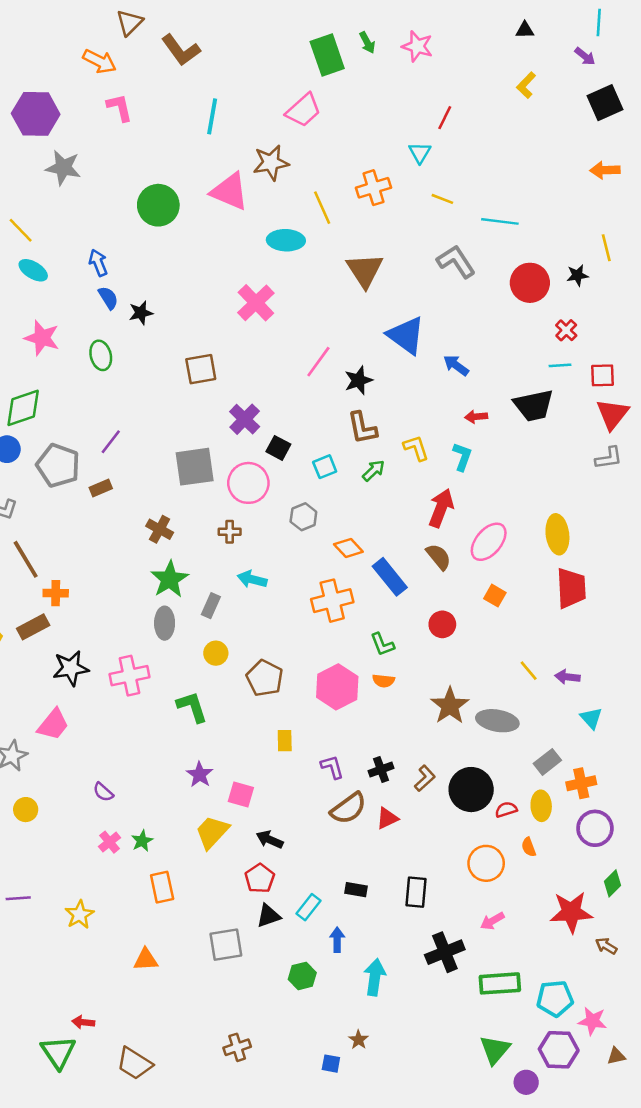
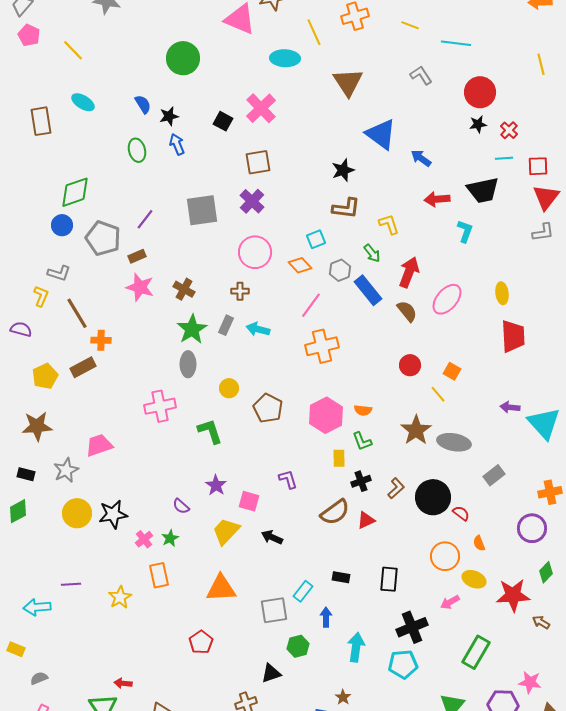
green circle: (158, 205) -> (183, 58), moved
gray L-shape: (456, 262) -> (421, 75), size x0.7
blue arrow: (98, 263) -> (177, 144), moved
cyan ellipse: (33, 270) -> (83, 102), moved
black star: (577, 275) -> (478, 124), moved
pink star: (42, 338) -> (140, 287), moved
pink line: (318, 362) -> (311, 305), moved
brown square: (201, 369) -> (258, 162), moved
red arrow: (476, 417) -> (437, 199), size x1.4
brown L-shape: (362, 428) -> (346, 208), turned -72
black square: (278, 448) -> (223, 121), moved
cyan L-shape: (462, 457) -> (465, 231), moved
gray square: (195, 467) -> (202, 210), moved
green arrow: (374, 470) -> (372, 253), moved, turned 96
gray hexagon: (303, 517) -> (340, 270), moved
yellow ellipse: (557, 534) -> (502, 293), size x0.7
orange diamond: (348, 548) -> (300, 265), moved
blue rectangle: (390, 577) -> (368, 290), moved
orange square: (495, 596) -> (452, 371), moved
gray rectangle: (211, 606) -> (226, 325), moved
green L-shape: (382, 644) -> (362, 441), moved
black star: (71, 668) -> (113, 514), moved
yellow line: (529, 671) -> (438, 394), moved
cyan triangle: (591, 718) -> (544, 423), moved, size x1.8
pink trapezoid: (53, 724) -> (99, 445), turned -148
yellow rectangle: (285, 741) -> (339, 458), moved
purple L-shape: (332, 767) -> (288, 479), moved
orange cross: (581, 783) -> (550, 492), moved
purple semicircle: (103, 792) -> (181, 506), moved
yellow ellipse: (541, 806) -> (474, 579), moved, turned -65
yellow circle: (26, 810) -> (77, 513), size x1.5
red semicircle: (506, 810) -> (461, 513), turned 54
red pentagon: (260, 878) -> (201, 642), moved
orange rectangle: (162, 887) -> (159, 575), moved
black triangle: (268, 916) -> (271, 673), moved
gray square: (226, 945) -> (274, 610), moved
orange triangle: (146, 960) -> (221, 588), moved, size x1.5
green rectangle: (500, 983) -> (476, 652), moved, turned -56
cyan pentagon: (555, 998) -> (403, 664), moved

